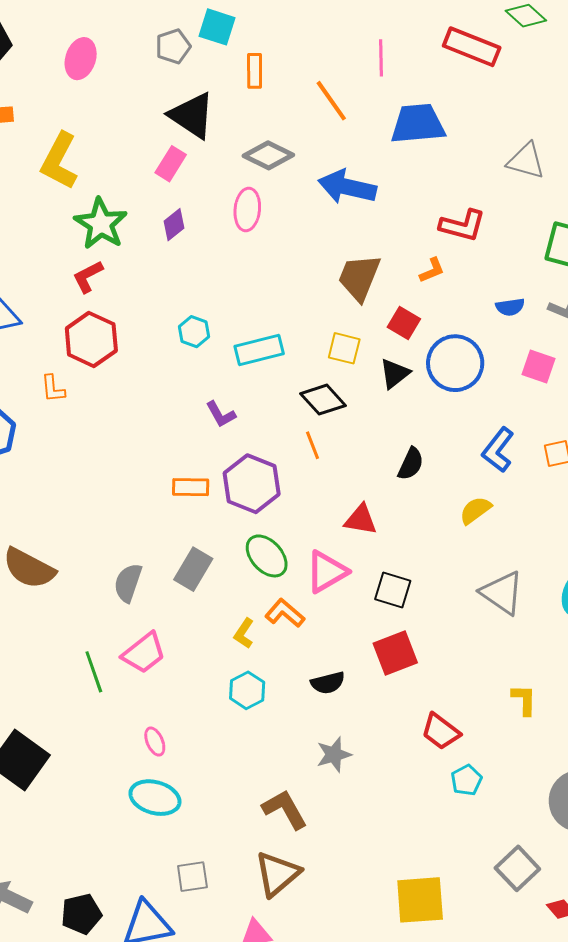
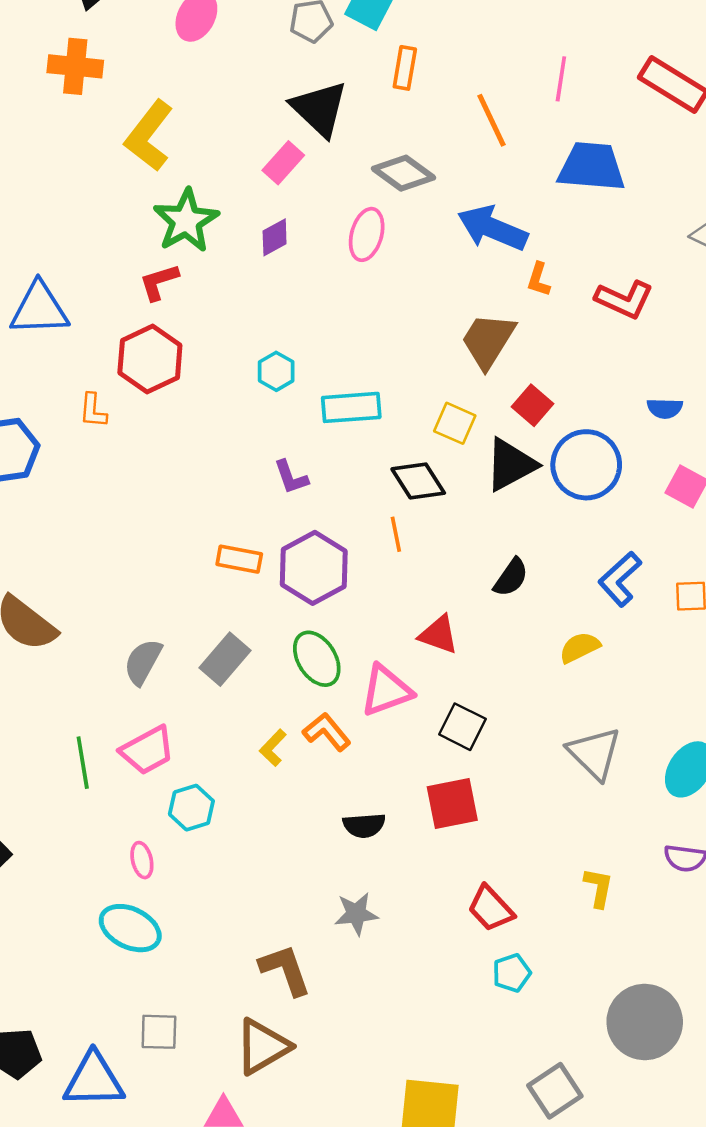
orange L-shape: (432, 270) -> (539, 279), moved, turned 120
black triangle: (395, 374) -> (511, 465), size x1.4
cyan hexagon: (247, 690) -> (191, 808), moved

